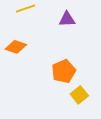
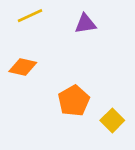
orange pentagon: (64, 71) -> (74, 101), moved

